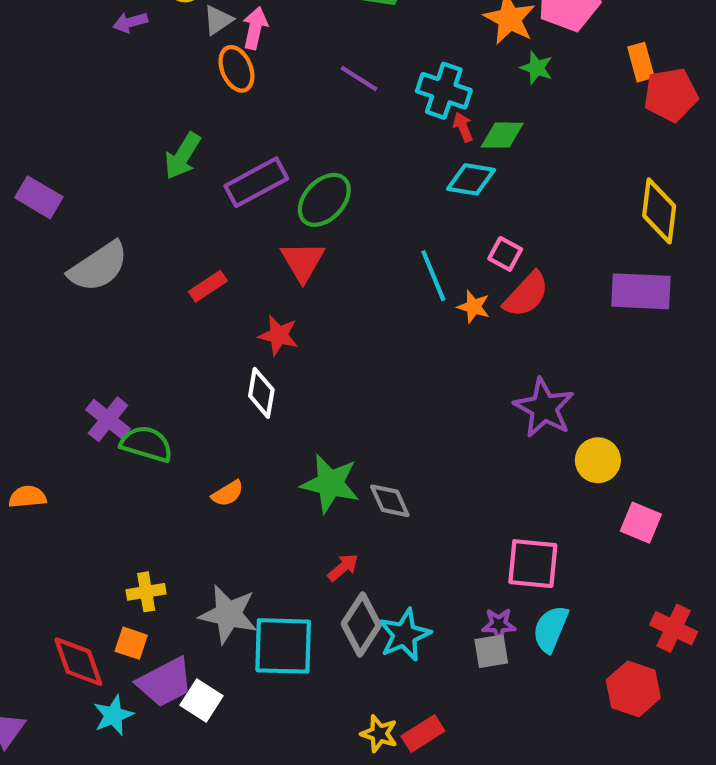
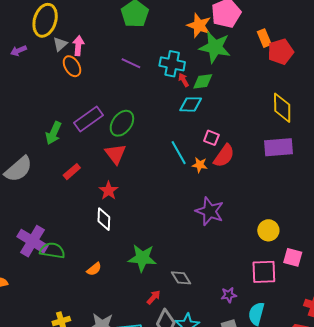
green star: (537, 68) -> (215, 47), size x2.0
green arrow: (183, 156) -> (54, 133), moved
red star: (279, 335) -> (109, 191), turned 30
purple star: (544, 408) -> (210, 211), moved
purple cross: (108, 419) -> (32, 241), size x1.4
gray diamond: (390, 501) -> (181, 278), moved
pink square: (533, 564) -> (264, 272), moved
purple star: (499, 624) -> (229, 295), moved

